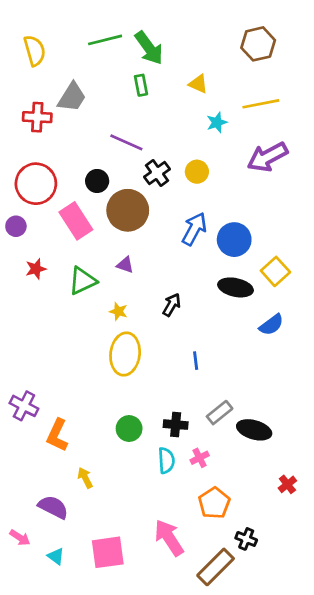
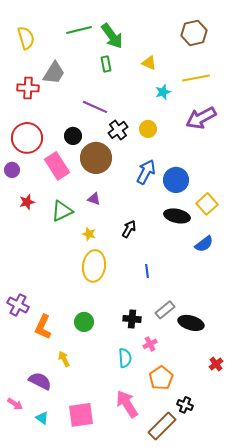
green circle: (129, 429) -> (84, 322), moved
cyan semicircle: (166, 460) -> (125, 358), moved

